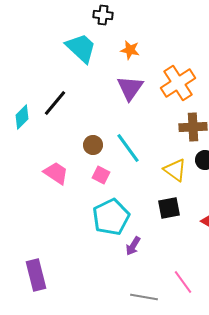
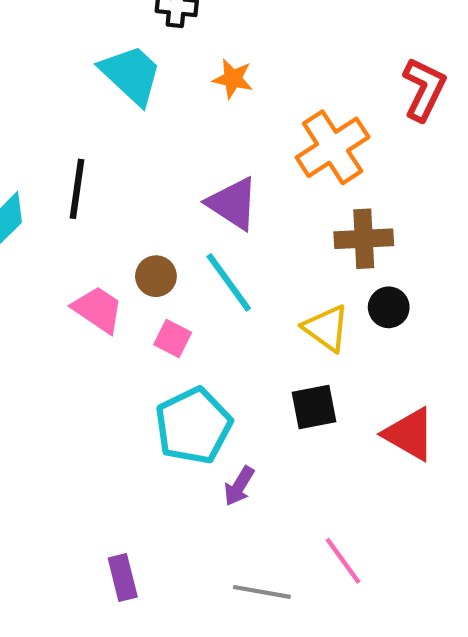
purple triangle: (130, 88) -> (233, 203), moved, turned -32
black line: (55, 103) -> (77, 189), turned -32
pink trapezoid: (56, 173) -> (98, 309), moved
purple rectangle: (36, 275) -> (123, 577), moved, size x0.7

